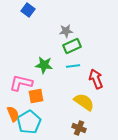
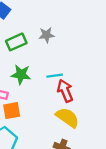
green rectangle: (72, 46) -> (16, 42), moved
red arrow: (96, 79) -> (65, 91), moved

